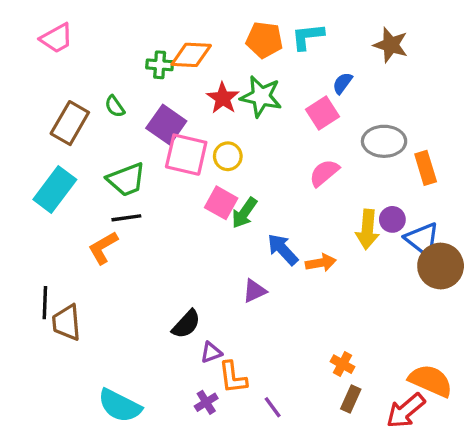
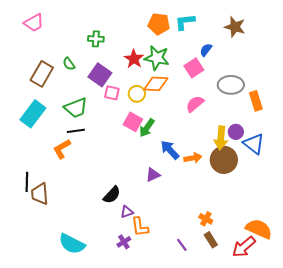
orange diamond: (191, 55) -> (156, 84), moved
pink square: (186, 155) -> (112, 93), size x0.6
brown circle: (441, 266) -> (224, 160), moved
brown rectangle: (351, 399) -> (211, 240), turned -56
purple line: (273, 407) -> (182, 245), moved

